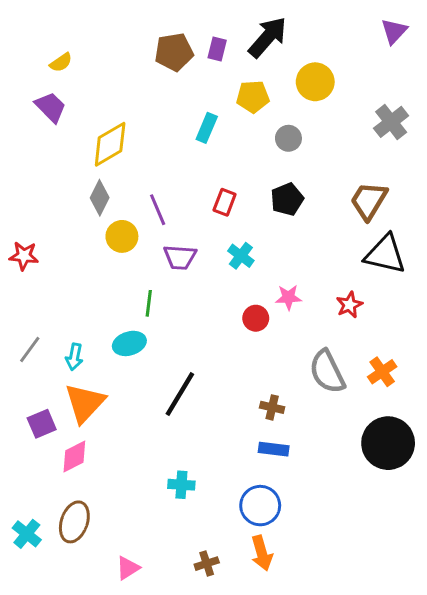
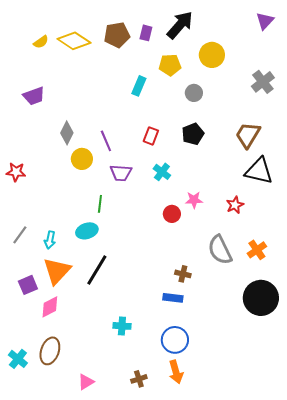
purple trapezoid: (51, 107) -> (34, 96), moved, turned 115
yellow diamond: (110, 144) -> (74, 41), moved, turned 64
black line: (180, 394) -> (97, 270), moved
blue rectangle: (274, 449) -> (173, 298), moved

